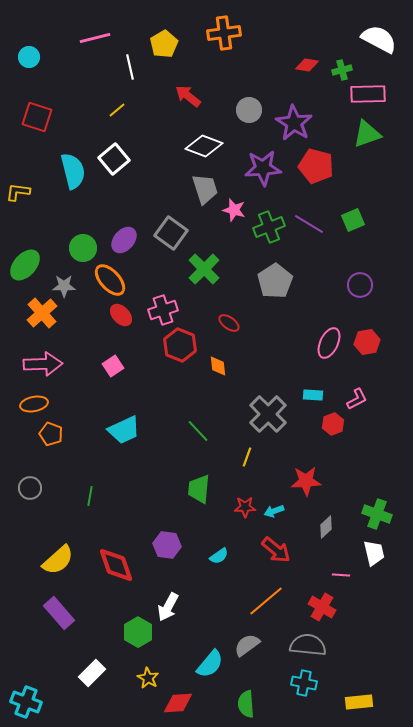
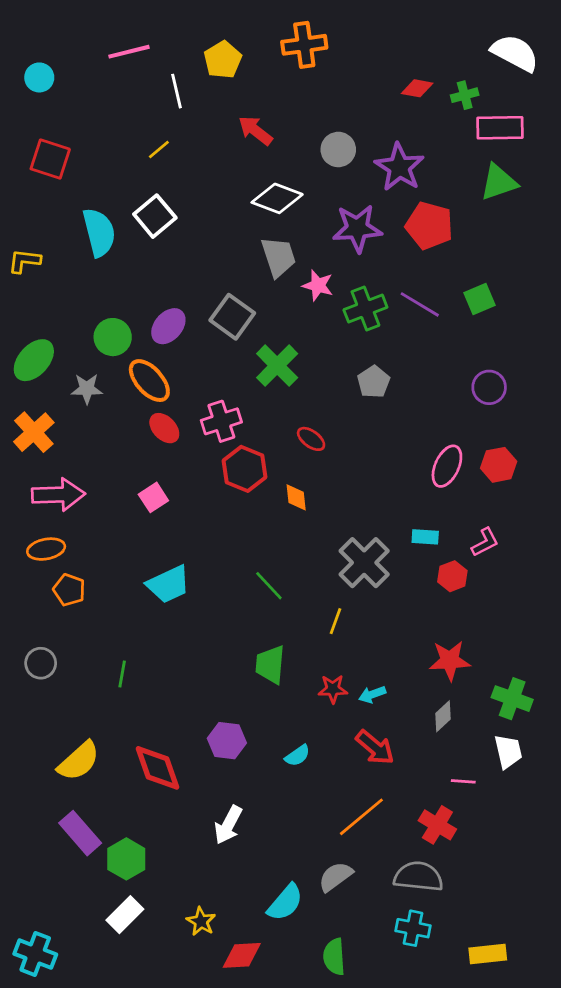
gray pentagon: (275, 281) -> (374, 382), size x0.7
orange cross: (42, 313) -> (34, 432), moved
red star: (306, 481) -> (450, 660), moved
green hexagon: (138, 632) -> (126, 859), moved

